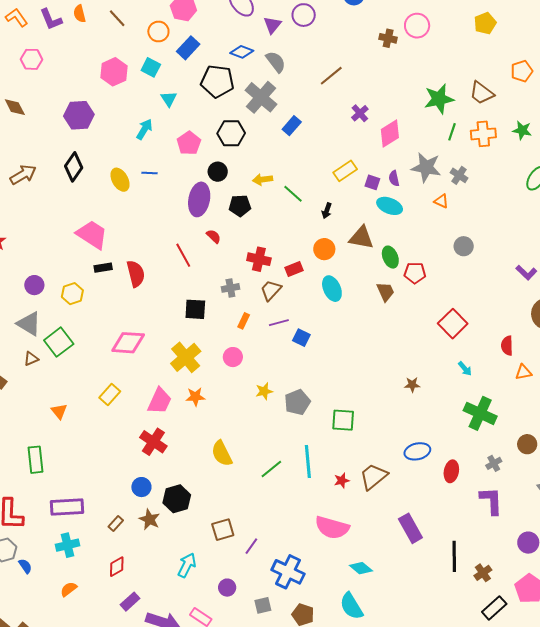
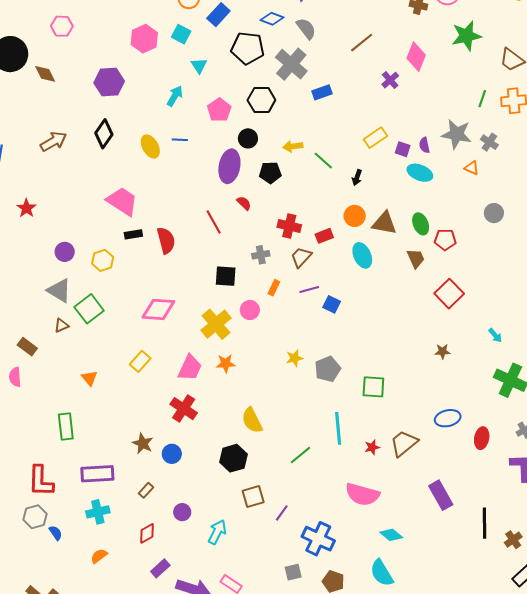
green star: (439, 99) -> (466, 36), moved
blue rectangle: (292, 126) -> (322, 92), turned 30
pink diamond: (390, 134) -> (416, 57), moved, turned -36
brown triangle: (361, 238) -> (384, 223), moved
red square: (453, 324) -> (449, 294), moved
pink circle: (233, 357) -> (250, 310), moved
green line: (271, 469) -> (300, 455), moved
black hexagon: (177, 499) -> (233, 458), moved
brown star: (150, 519) -> (143, 443), moved
purple circle: (227, 588) -> (182, 512), moved

